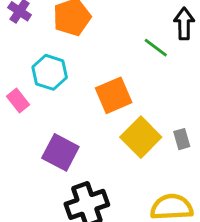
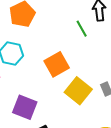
green line: (156, 48) -> (82, 29), turned 30

